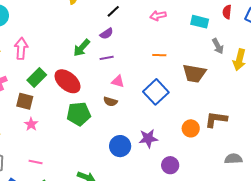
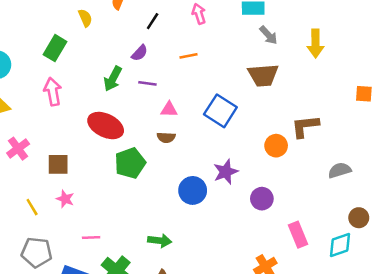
black line: (113, 11) -> (153, 21), moved
pink arrow: (158, 16) -> (199, 14), turned 98
gray arrow: (218, 46) -> (268, 35), moved
pink arrow: (21, 48) -> (53, 92), moved
orange line: (159, 55) -> (188, 56), moved
purple line: (107, 58) -> (147, 83), turned 32
green rectangle: (37, 78) -> (55, 48), moved
pink star: (31, 124) -> (65, 199), moved

